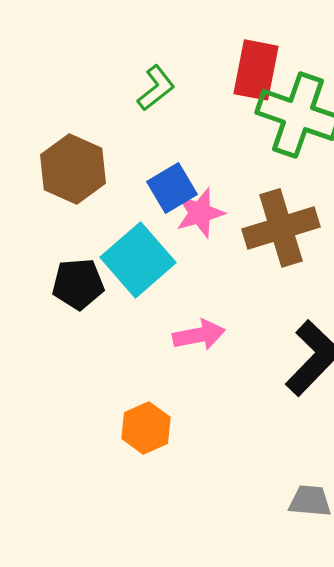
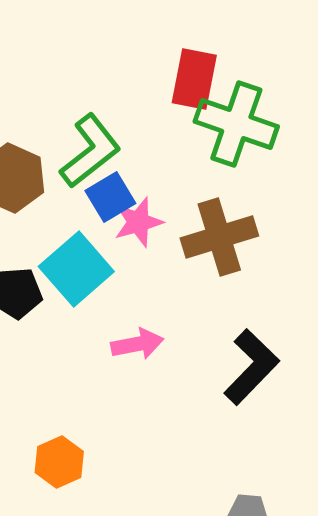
green L-shape: (156, 88) -> (90, 151), moved, size x1.6
orange hexagon: (146, 428) -> (59, 462), moved

